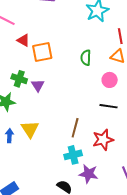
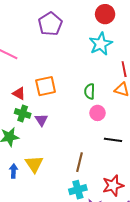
red triangle: (23, 40) -> (19, 94), moved
pink circle: (110, 80) -> (98, 113), moved
red star: (103, 140) -> (113, 186), moved

